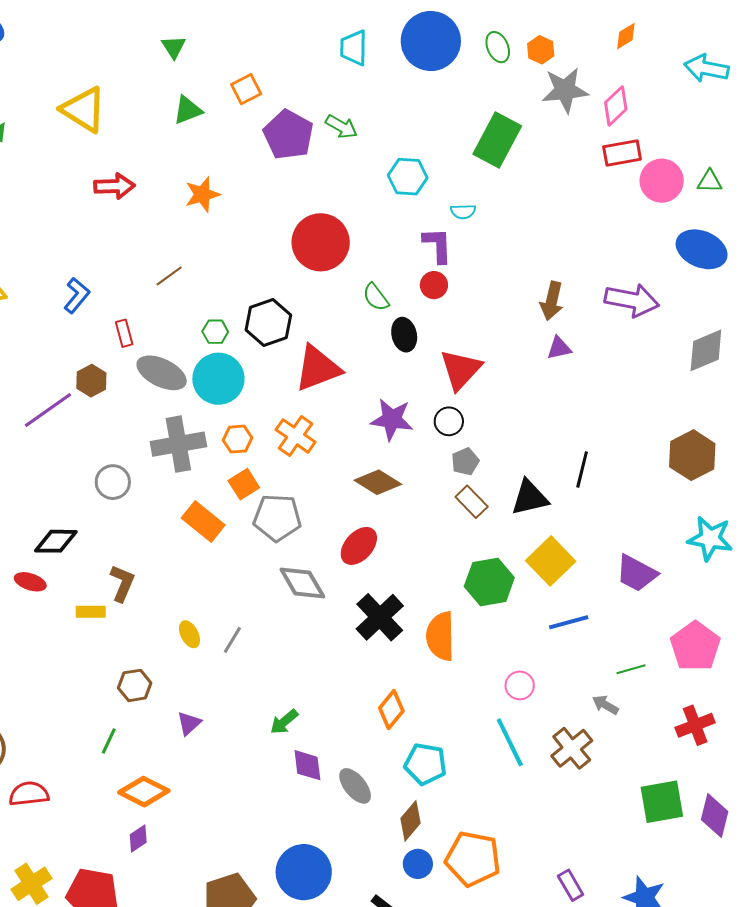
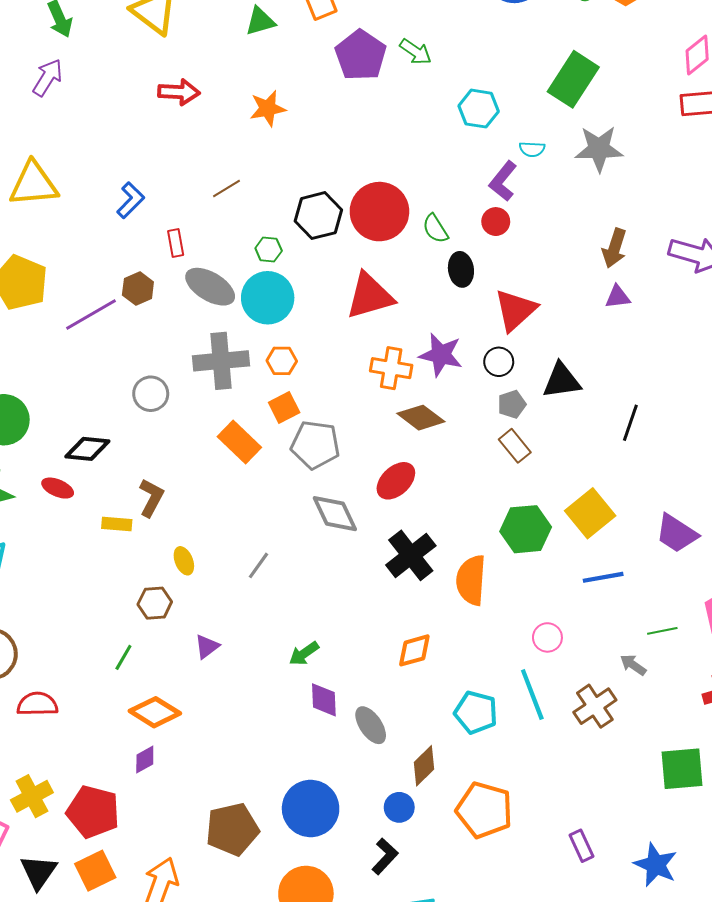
gray star: (565, 90) -> (599, 149), moved
red circle: (321, 242) -> (379, 212), moved
purple L-shape: (438, 245) -> (503, 181), turned -144
black hexagon: (268, 322) -> (318, 216), moved
orange cross: (296, 436) -> (391, 368), moved, turned -30
black triangle: (530, 498) -> (562, 381), moved
yellow ellipse: (189, 634) -> (184, 561), moved
orange diamond: (391, 709) -> (414, 650), turned 30
cyan pentagon: (425, 764) -> (476, 712), moved
blue circle: (418, 864) -> (399, 807), moved

